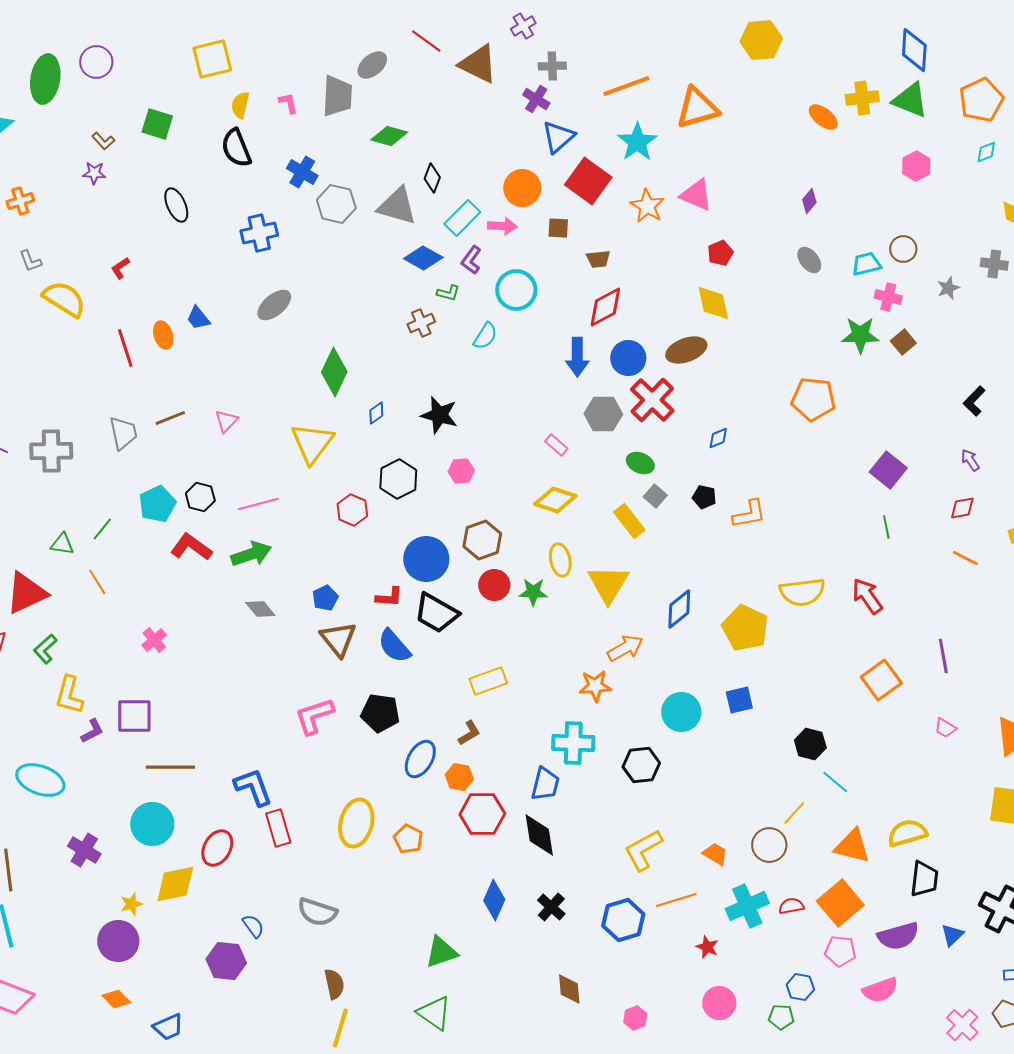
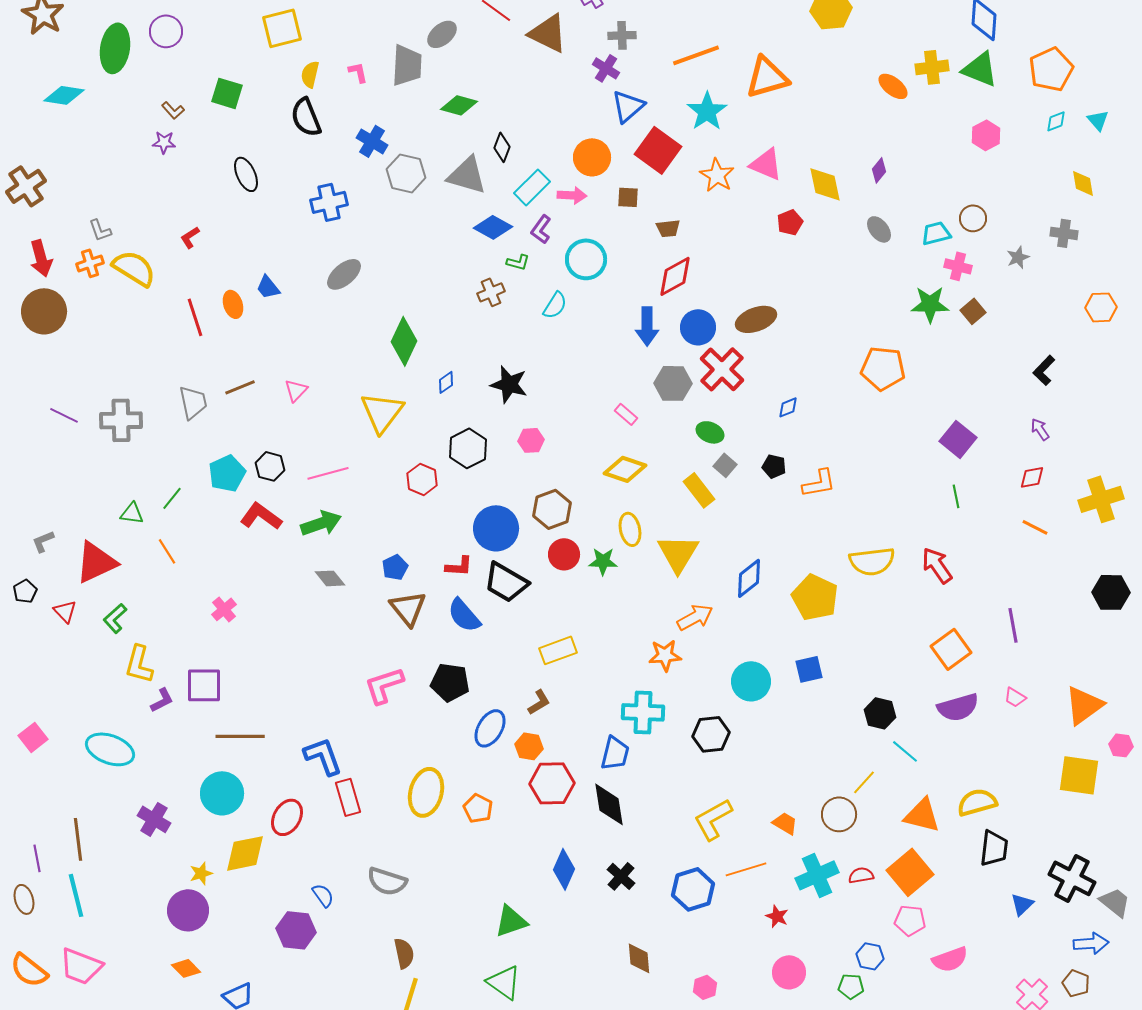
orange cross: (20, 201) -> (90, 263), moved
yellow diamond: (713, 303) -> (825, 184), moved
purple semicircle: (898, 936) -> (958, 707), moved

